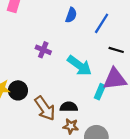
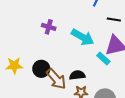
black circle: (18, 90) -> (41, 69), moved
cyan rectangle: (100, 92) -> (103, 58), turned -64

